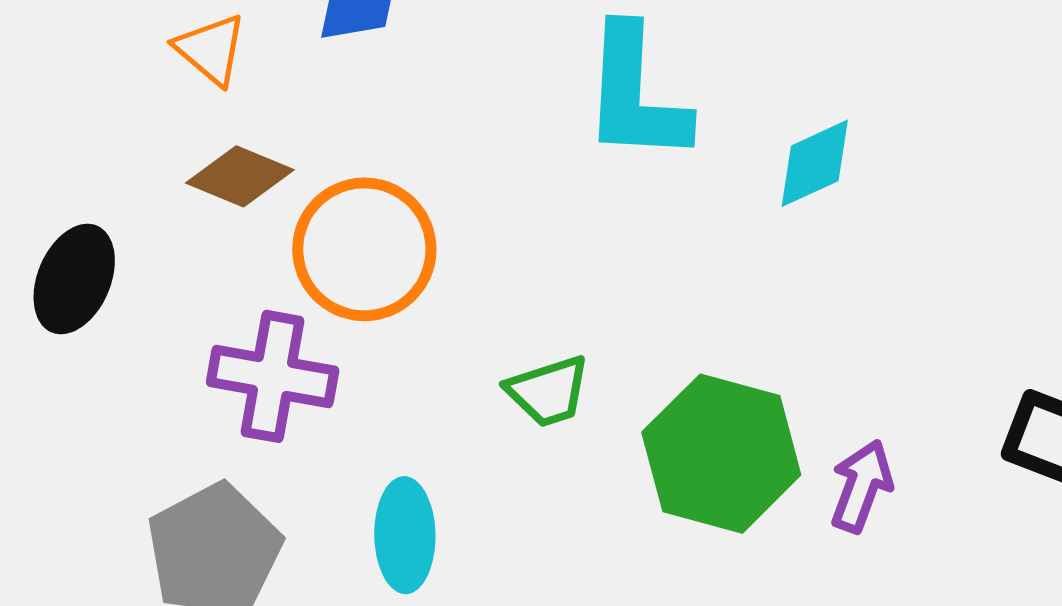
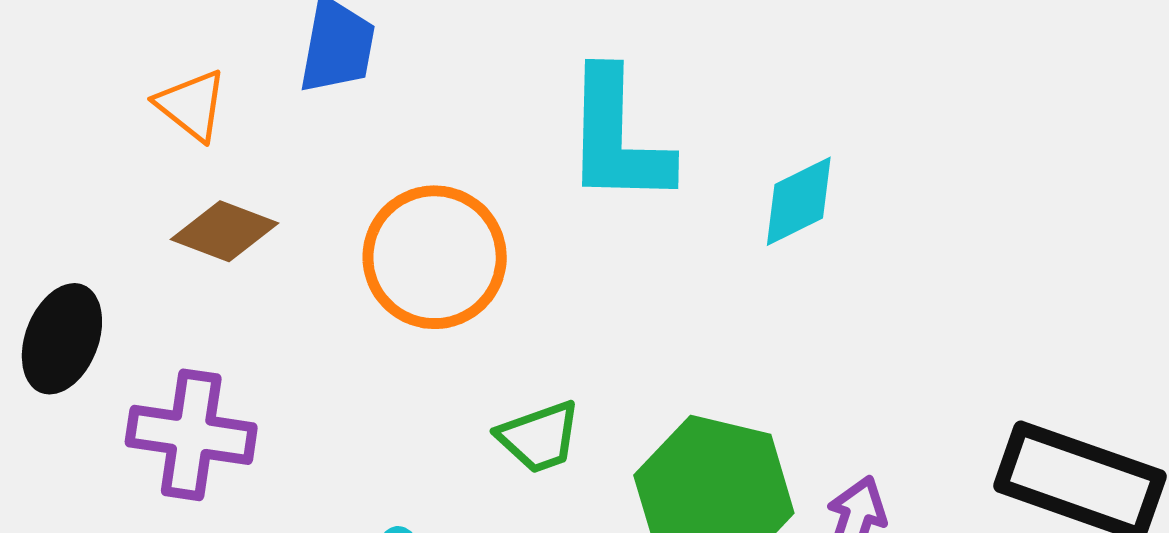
orange circle: (364, 249) -> (435, 257), moved
purple cross: (273, 376) -> (191, 435), moved

